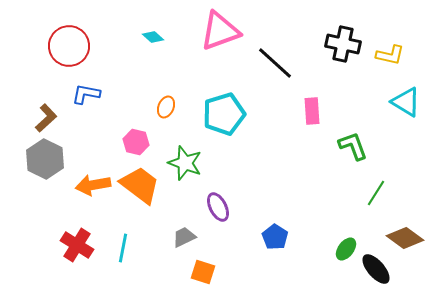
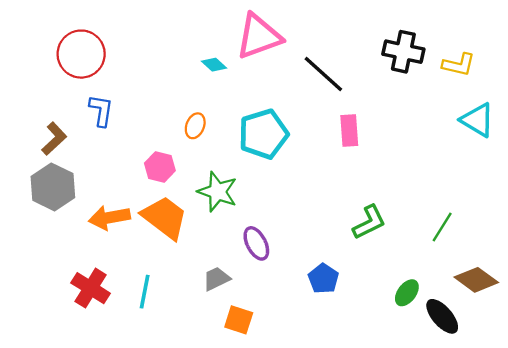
cyan diamond: (153, 37) -> (214, 65), moved
blue L-shape: (86, 94) -> (101, 110), turned 88
pink rectangle: (312, 111) -> (349, 130), moved
green L-shape: (353, 146) -> (369, 222), moved, turned 84

